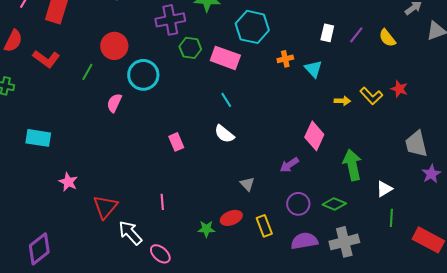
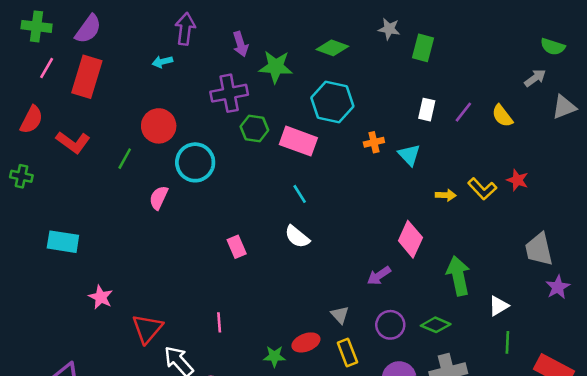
gray triangle: (247, 184) -> (340, 315), moved

